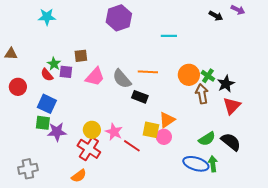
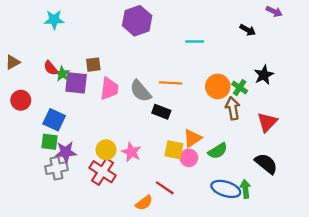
black arrow: (216, 16) -> (248, 30), moved
brown triangle: (11, 54) -> (13, 62), turned -32
purple square: (66, 72) -> (76, 83), size x1.5
red semicircle: (47, 75) -> (51, 68), moved
pink trapezoid: (95, 77) -> (109, 89), turned -35
black star: (226, 84) -> (264, 75), moved
green semicircle: (207, 139) -> (218, 151), moved
red line: (132, 146) -> (165, 188), moved
gray cross: (28, 169) -> (56, 168), moved
orange semicircle: (79, 176) -> (144, 203), moved

